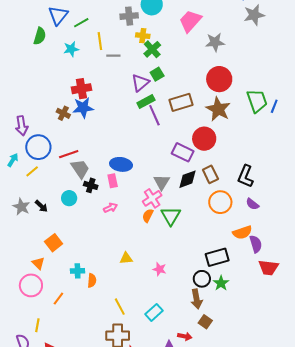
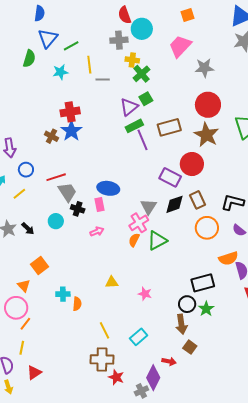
blue star: (83, 108) -> (71, 131), turned -30
blue circle: (38, 147) -> (26, 170), size x0.6
black L-shape: (245, 176) -> (233, 202), turned 80
green triangle: (171, 216) -> (157, 241), turned 30
orange line: (58, 299) -> (25, 324), moved

